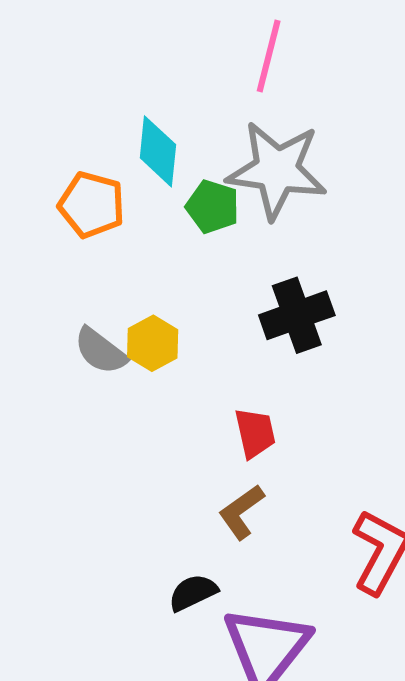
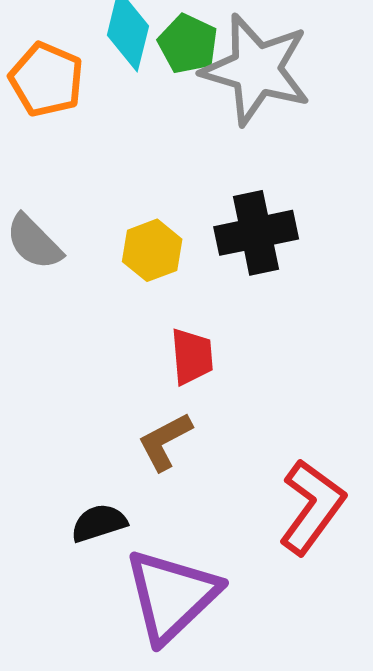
green pentagon: (213, 207) -> (188, 44), moved
yellow hexagon: (153, 343) -> (152, 250), moved

